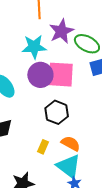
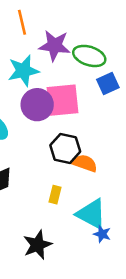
purple star: (61, 31) -> (55, 46), turned -30
orange semicircle: (71, 143) -> (85, 163), moved

